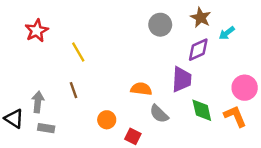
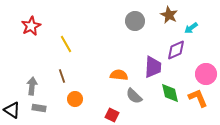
purple diamond: (198, 50) -> (176, 50), moved
black triangle: (14, 119) -> (12, 110), moved
orange circle: (107, 120) -> (75, 99), moved

